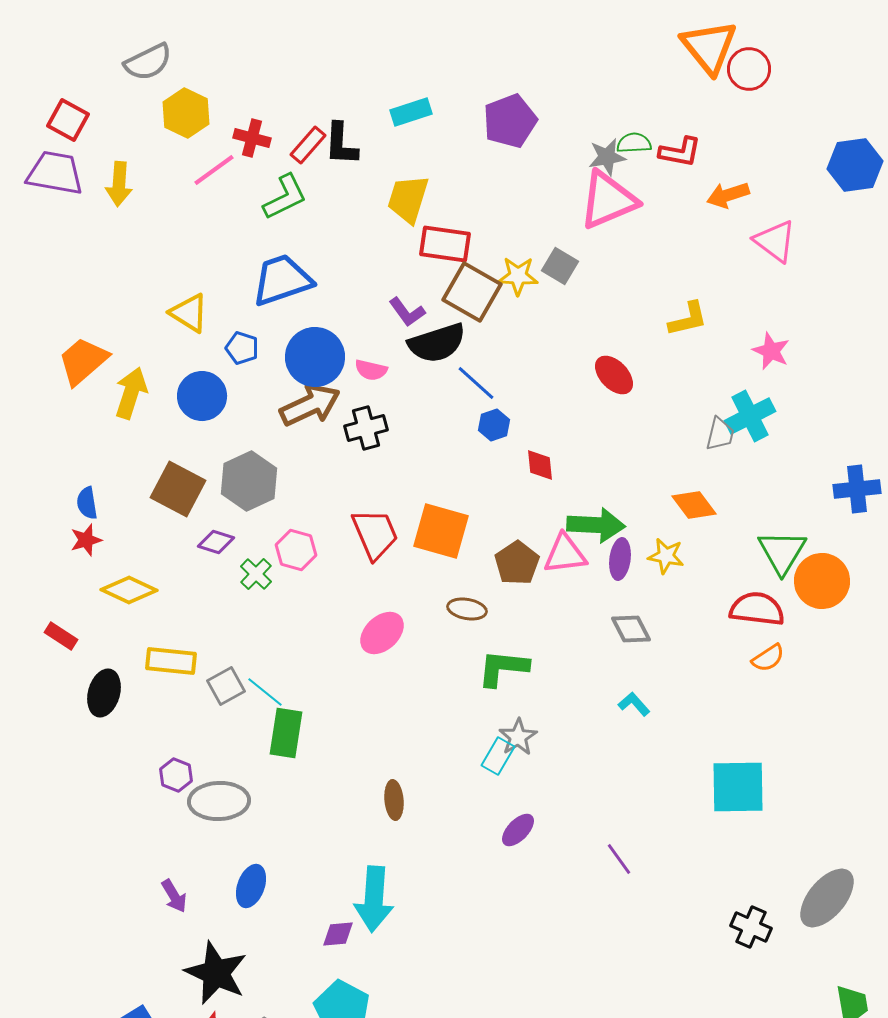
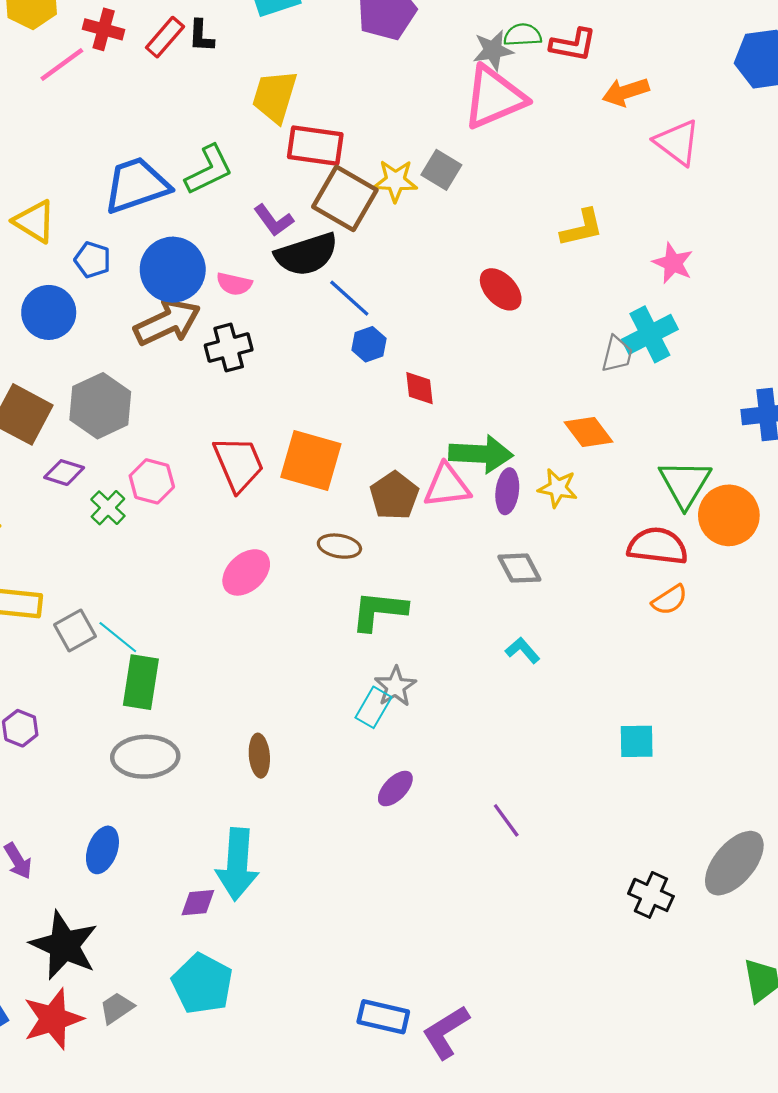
black L-shape: (341, 144) -> (201, 36), size x0.7
green L-shape: (285, 197) -> (209, 170), moved
cyan square: (738, 787) -> (637, 741), size x0.6
gray ellipse: (219, 801) -> (145, 757), moved

